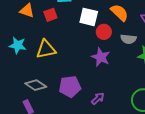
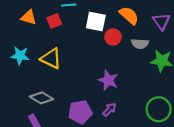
yellow triangle: (46, 49) -> (51, 59), turned 40
purple star: (101, 57) -> (108, 80), moved
purple pentagon: (70, 87) -> (80, 112), moved

